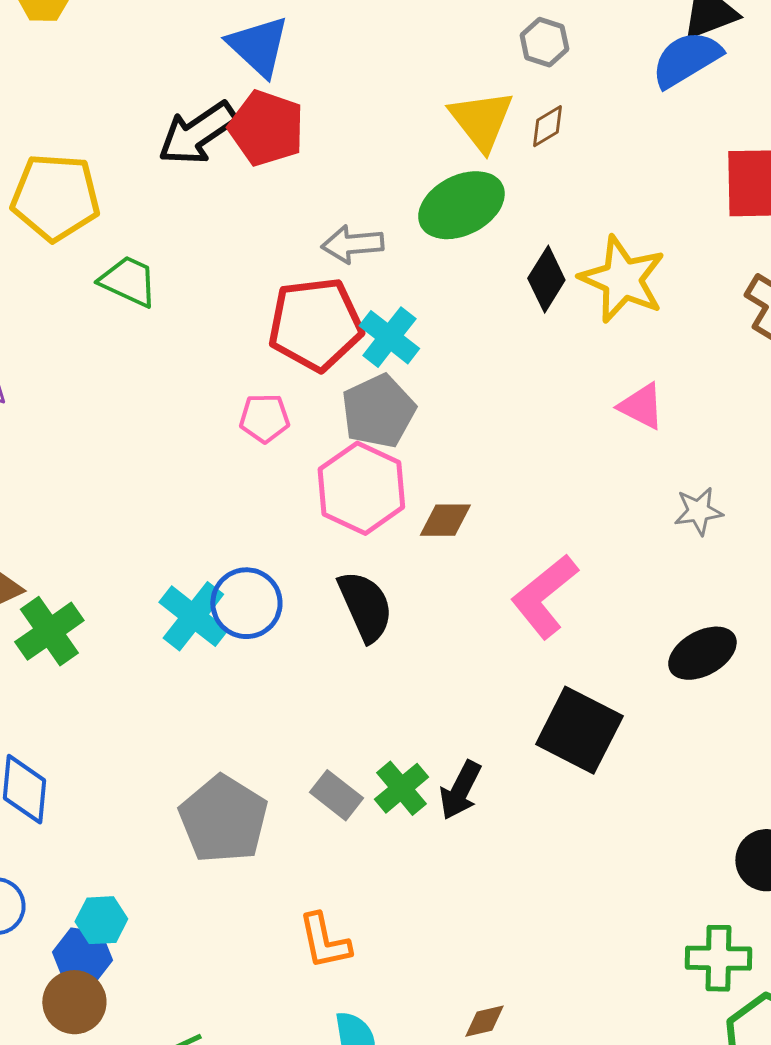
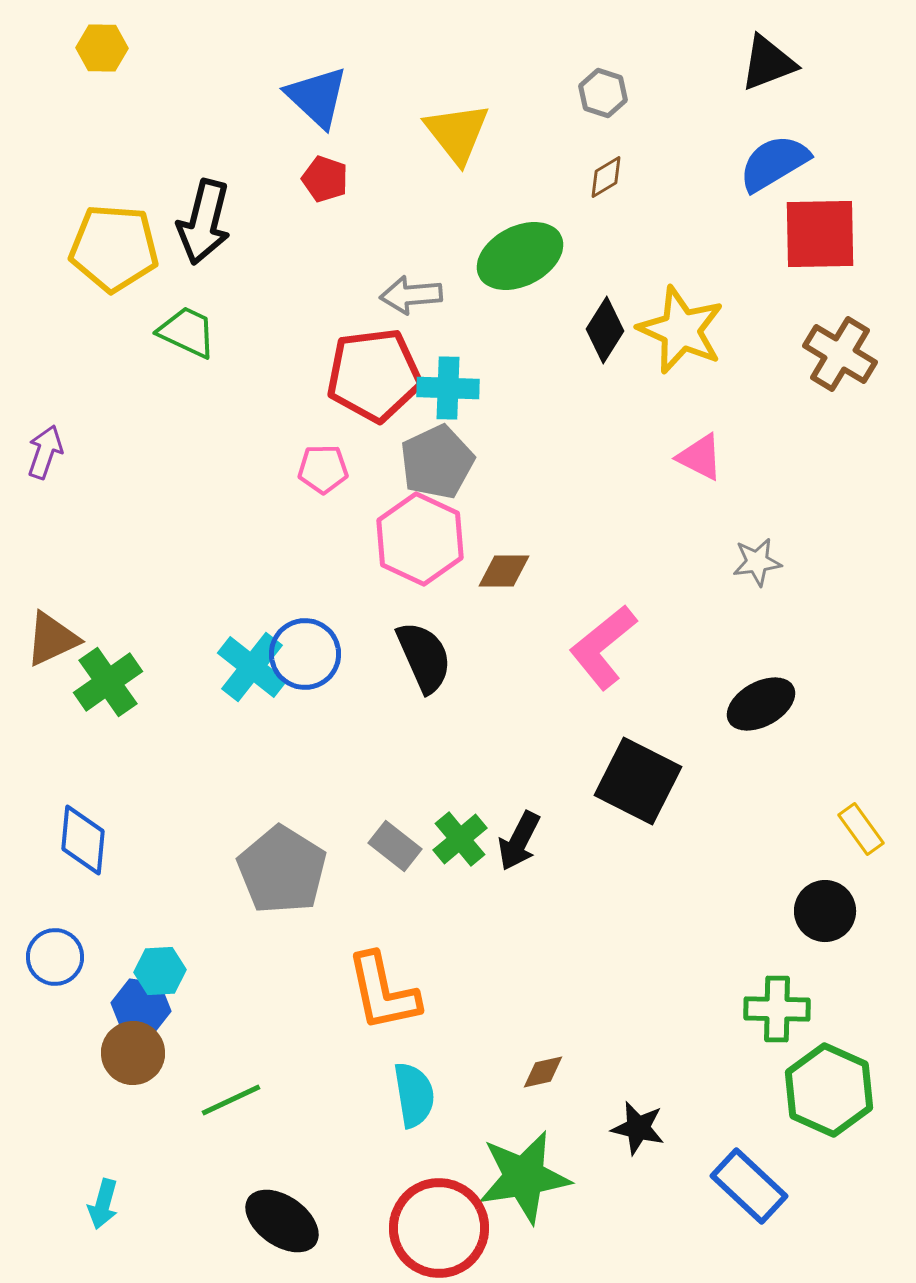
blue semicircle: (686, 59) -> (774, 163), moved
yellow triangle: (481, 120) -> (457, 133), moved
red pentagon: (266, 128) -> (325, 179), size x0.6
black arrow: (197, 133) -> (204, 222), moved, turned -42
cyan cross: (389, 337) -> (448, 388), turned -36
orange L-shape: (324, 941) -> (383, 992), size x1.4

